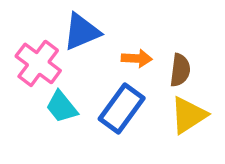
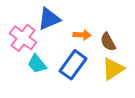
brown semicircle: (180, 70) -> (108, 42), turned 144

